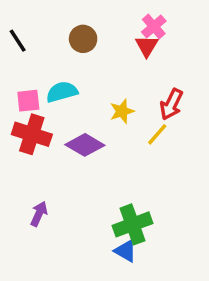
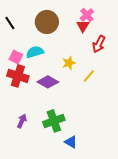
brown circle: (83, 39) -> (47, 22), size x1.5
pink square: (28, 101) -> (16, 57), turned 32
red arrow: (171, 104) -> (99, 44), moved
green cross: (133, 224) -> (54, 121), moved

